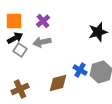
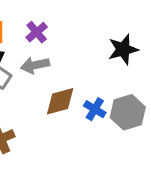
brown diamond: (58, 83) -> (60, 101), moved

